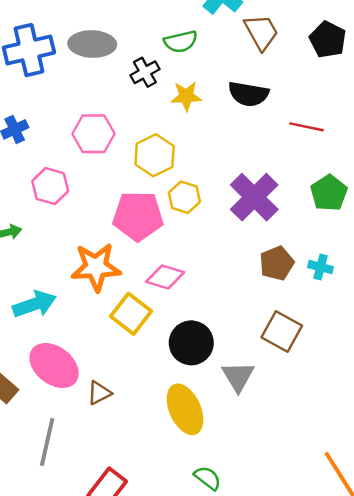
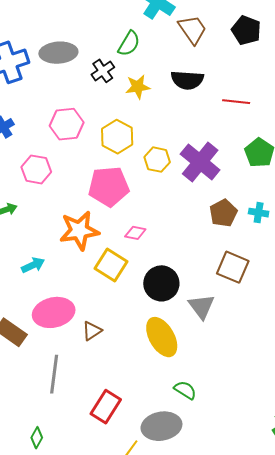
green semicircle: (181, 42) -> (129, 44), turned -40
yellow hexagon: (184, 197) -> (157, 160), moved
pink diamond: (165, 277) -> (135, 233), size x0.7
cyan arrow: (34, 304) -> (33, 265), size x0.7
pink ellipse: (54, 366) -> (54, 312), turned -45

